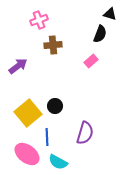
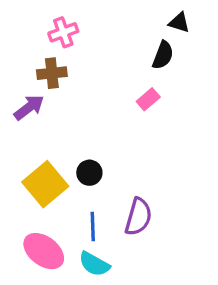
brown cross: (53, 45) -> (52, 73), moved
blue line: (47, 137) -> (93, 227), moved

